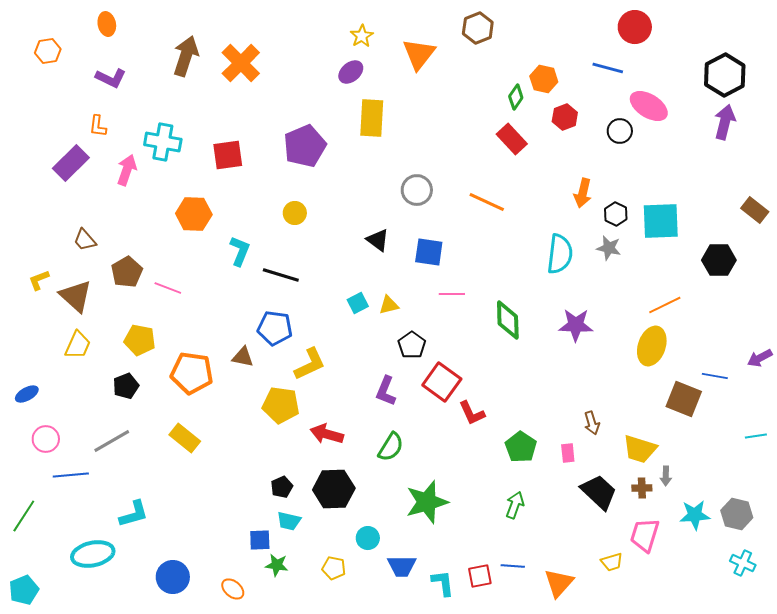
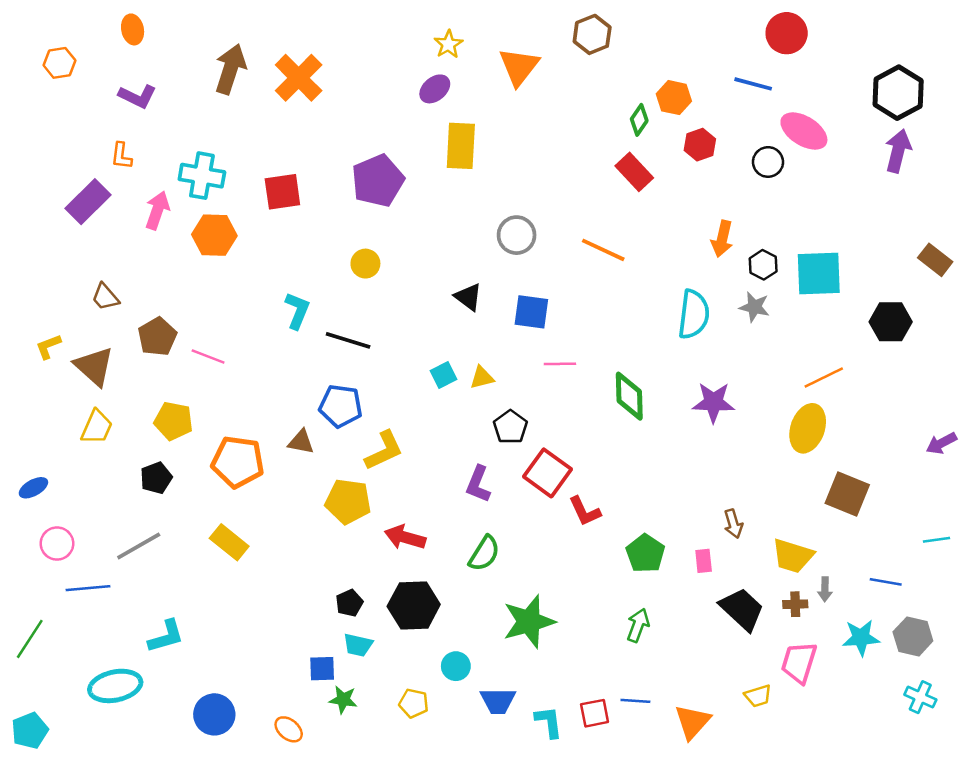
orange hexagon: (194, 214) -> (214, 235), moved
blue line: (715, 376) -> (886, 582), moved

